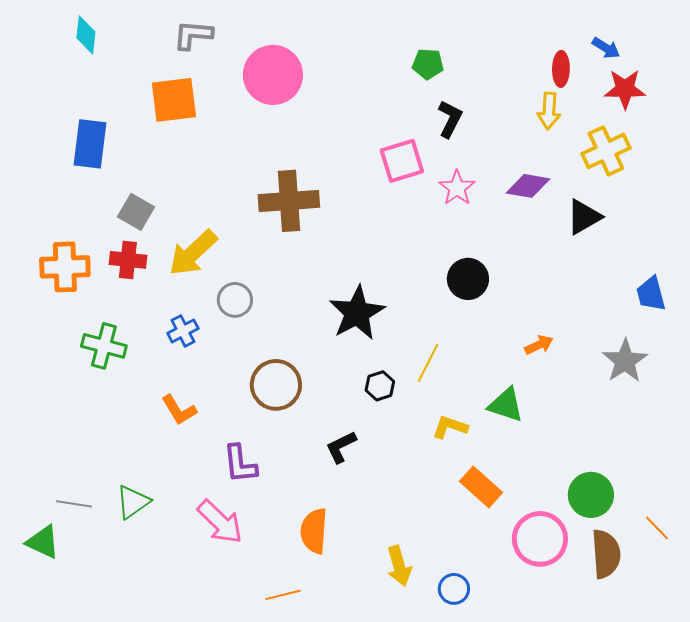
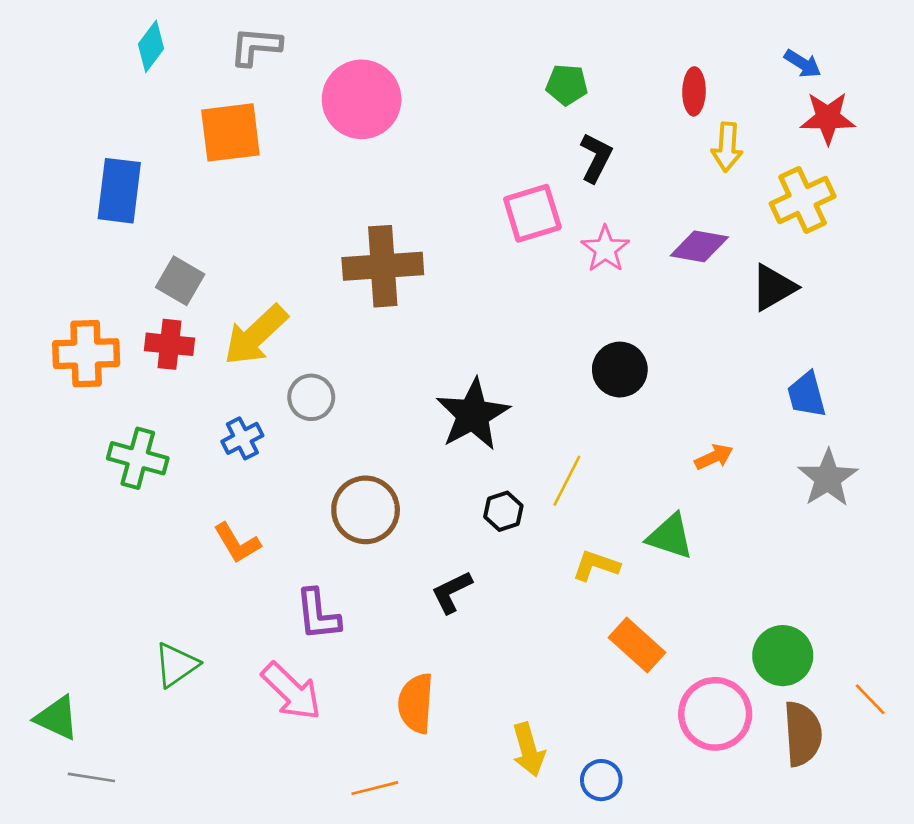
cyan diamond: (86, 35) -> (151, 46), moved, turned 30
red ellipse: (561, 69) -> (694, 91), moved
blue trapezoid: (651, 294) -> (807, 395), moved
gray line: (74, 504) -> (91, 777), moved

